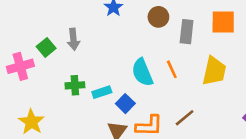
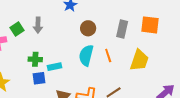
brown circle: (158, 17) -> (88, 28), moved
cyan semicircle: (142, 72) -> (86, 55), turned 30
blue square: (125, 104) -> (39, 78), moved, turned 32

